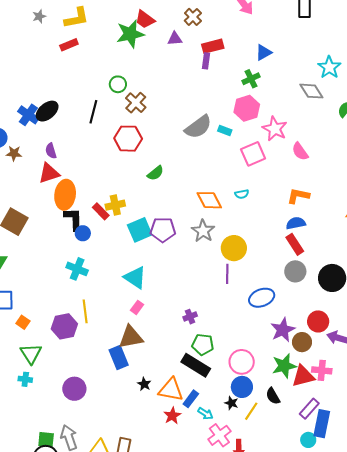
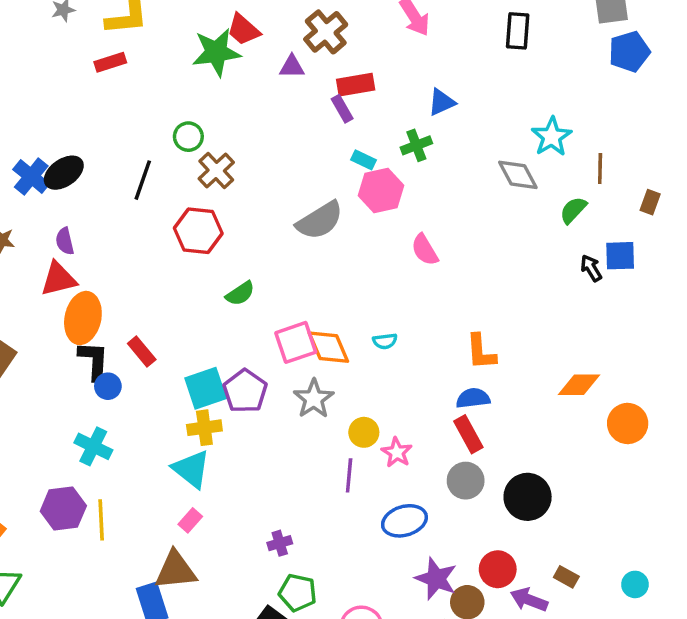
brown cross: (193, 17) -> (326, 32), size x1.4
purple rectangle: (206, 61) -> (342, 109), turned -42
pink hexagon: (247, 108) -> (381, 190), moved
pink star: (275, 129) -> (397, 452), moved, size x0.7
cyan rectangle: (225, 130) -> (363, 160), moved
pink semicircle: (300, 151) -> (425, 250), moved
pink square: (253, 154) -> (296, 342), moved
orange L-shape: (298, 196) -> (481, 352), turned -110
yellow cross: (115, 205) -> (204, 428), moved
purple pentagon: (163, 230) -> (245, 391), turned 30
yellow circle: (234, 248) -> (364, 432), size x0.7
purple hexagon: (64, 326) -> (63, 508), moved
purple star: (283, 330) -> (436, 579), turned -30

